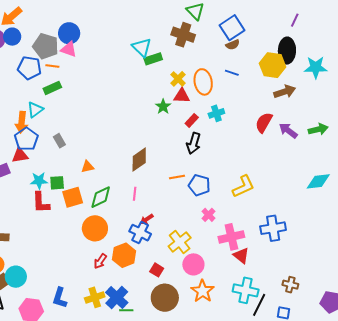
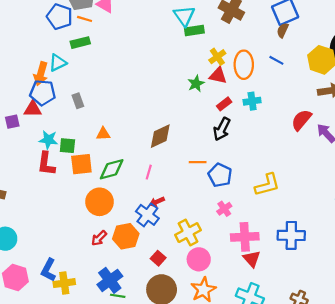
brown semicircle: (233, 45) -> (283, 30), turned 128
blue pentagon: (26, 139) -> (43, 93), turned 30
yellow cross: (95, 297) -> (64, 283), moved

